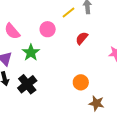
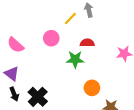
red semicircle: (82, 38) -> (87, 43), turned 56
green star: (31, 53) -> (75, 59), moved, turned -30

